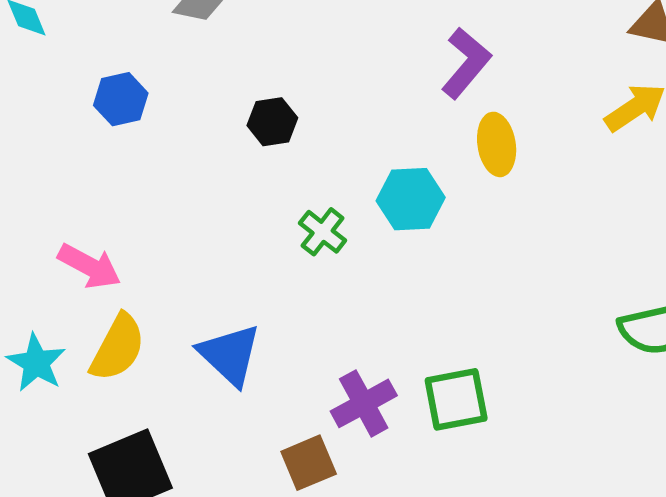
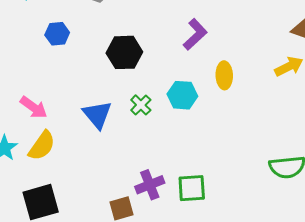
purple L-shape: (466, 63) -> (195, 34), moved
black hexagon: (272, 122) -> (124, 52), size x1.6
blue triangle: (230, 355) -> (97, 115), moved

